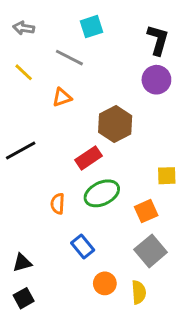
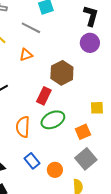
red rectangle: (89, 158) -> (44, 96), turned -30
orange semicircle: (58, 204) -> (23, 127), size x1.5
blue rectangle: (83, 247) -> (32, 161), moved
orange circle: (105, 283) -> (55, 170), moved

